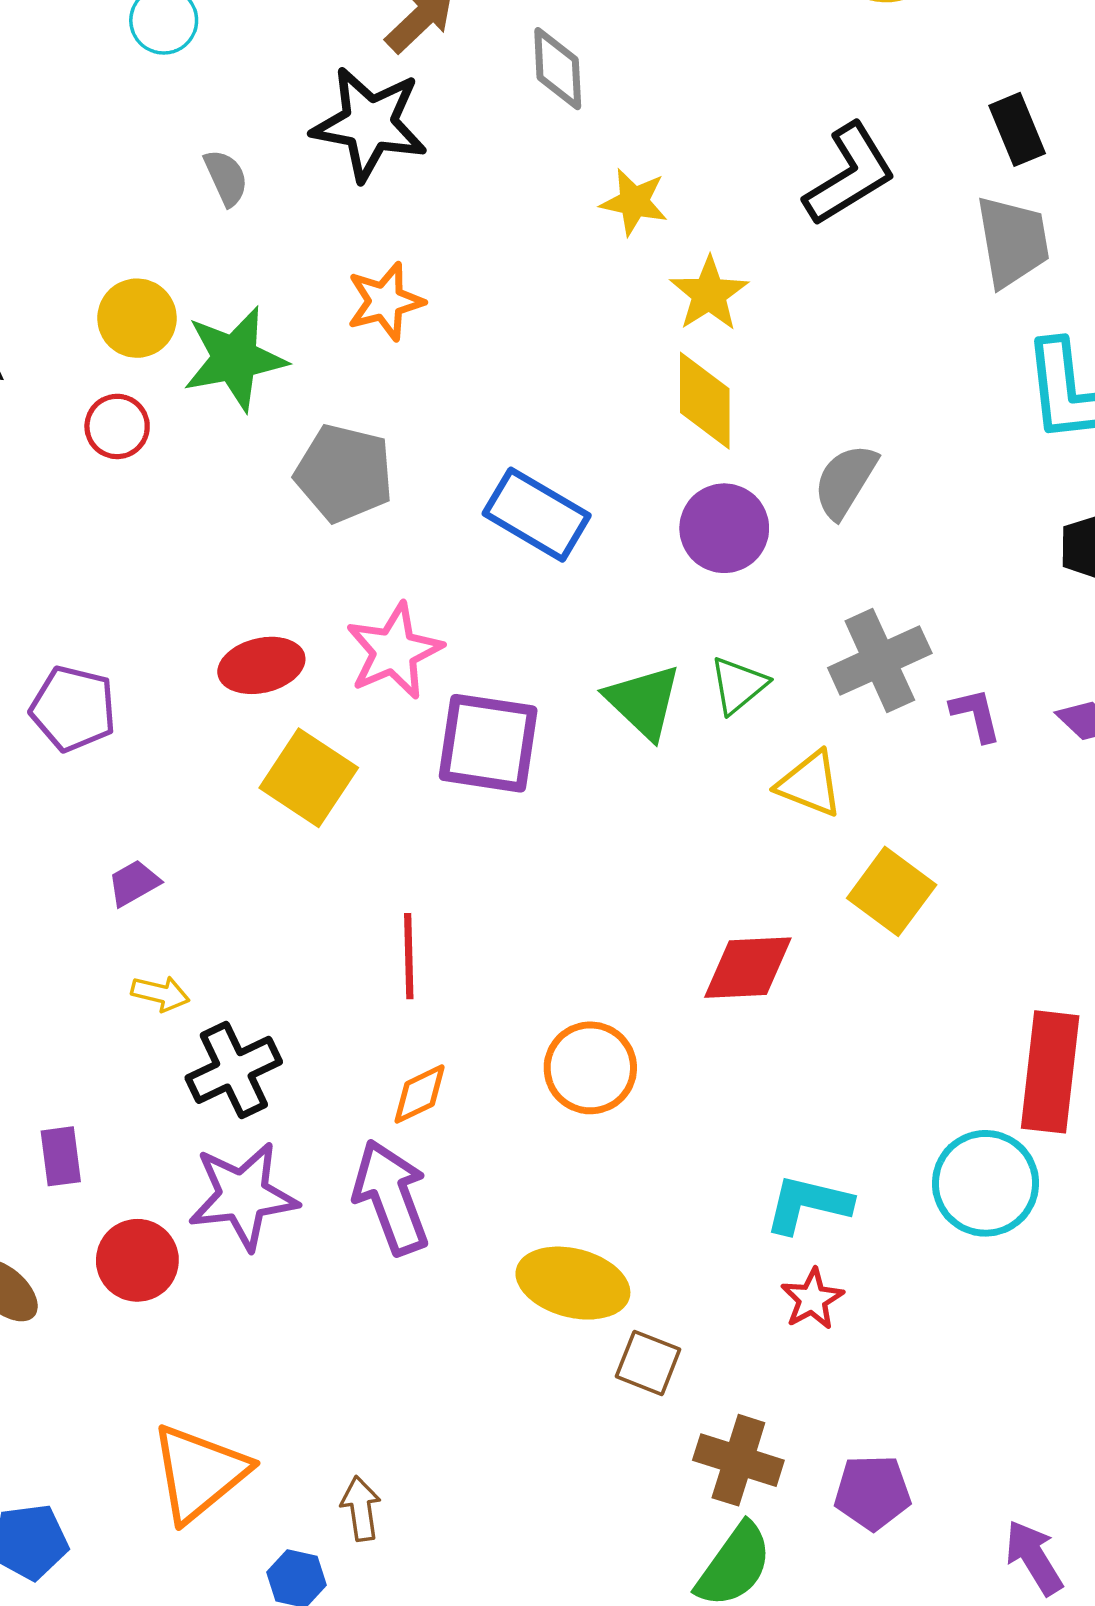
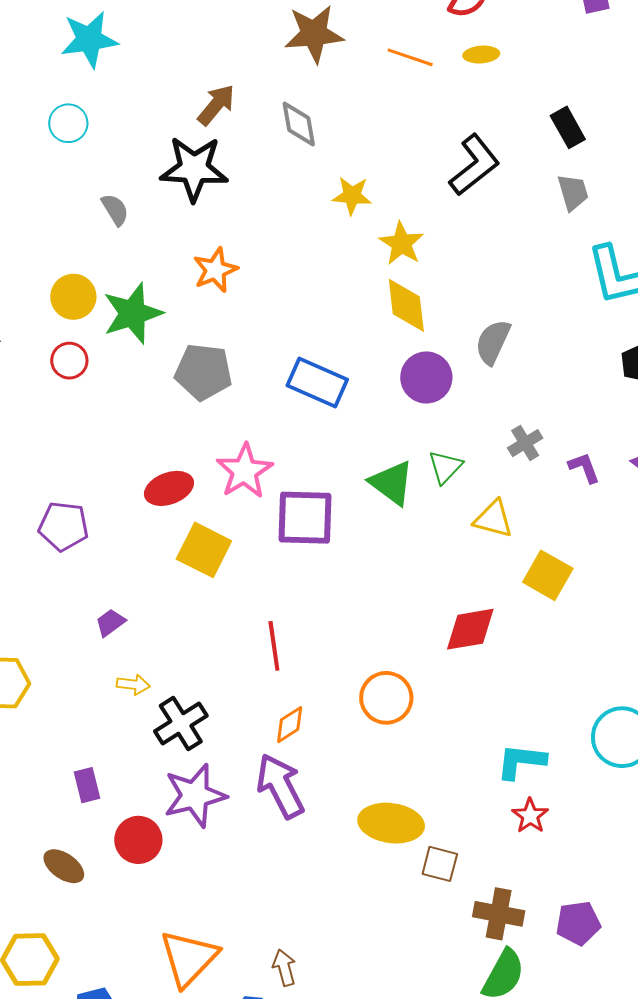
gray trapezoid: (1013, 241) -> (573, 192), size x0.7
gray cross: (880, 660) -> (525, 443), size x0.6

